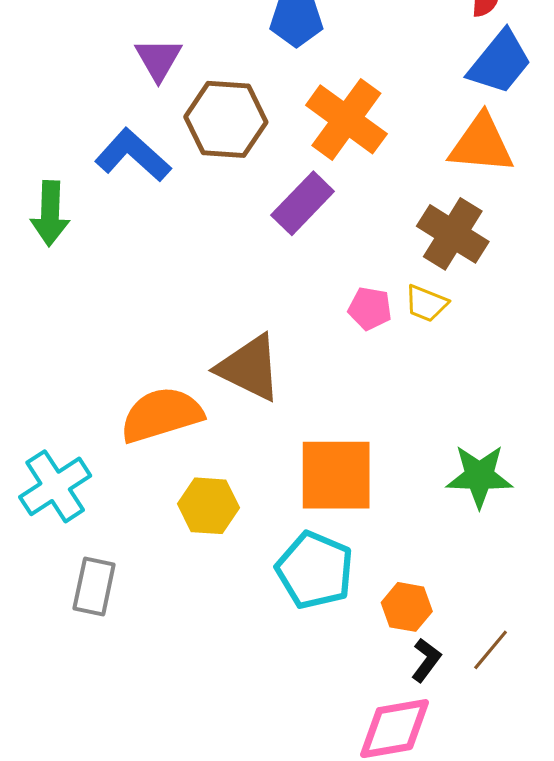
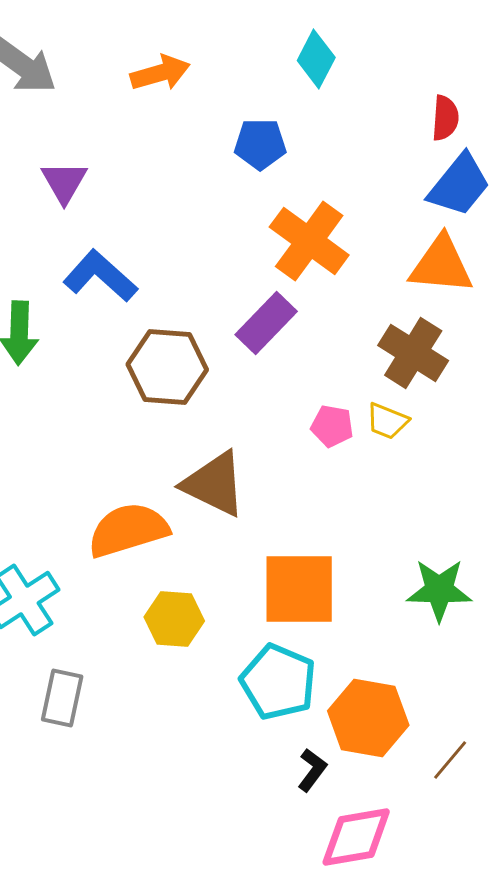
purple triangle: (158, 59) -> (64, 182), moved
brown hexagon: (226, 119) -> (167, 367), moved
orange hexagon: (407, 607) -> (368, 718), size x1.6
black L-shape: (426, 660) -> (312, 770), moved

